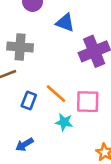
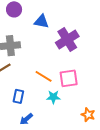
blue rectangle: (29, 101) -> (18, 96), moved

